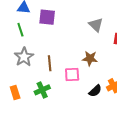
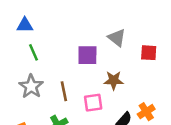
purple square: (47, 17) -> (87, 55), moved
green line: (20, 30) -> (33, 52), moved

